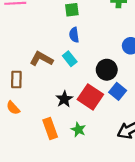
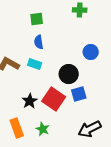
cyan rectangle: (70, 59) -> (35, 64), turned -32
blue square: (118, 91) -> (79, 94), turned 35

